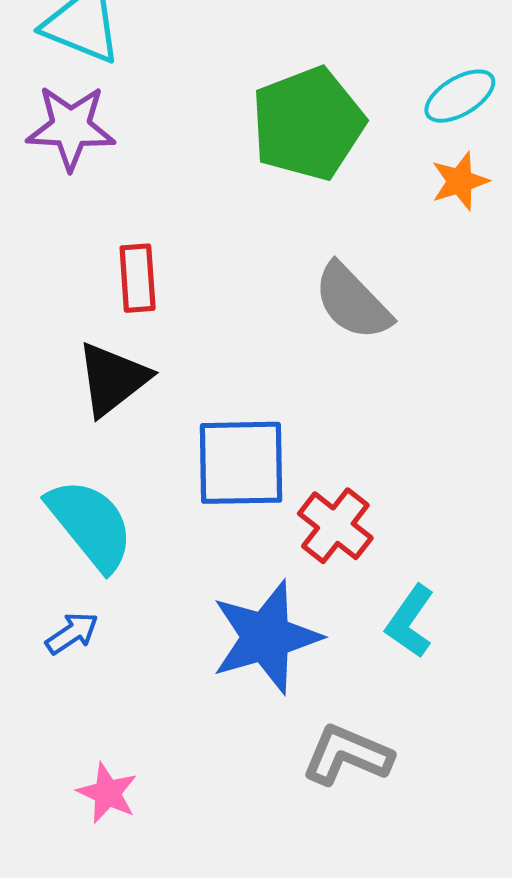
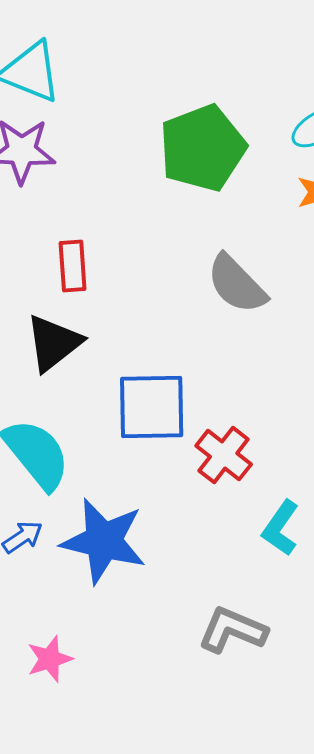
blue star: (266, 637) -> (104, 541), moved, turned 30
pink star: (107, 793) -> (50, 659), turned 30

